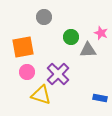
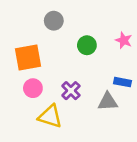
gray triangle: (88, 50) -> (108, 102), moved
purple cross: (58, 74) -> (71, 91), size x0.7
blue rectangle: (100, 98) -> (122, 82), moved

